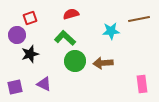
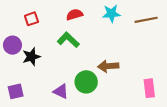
cyan star: (111, 31) -> (111, 14), moved
purple circle: (17, 35) -> (12, 45), moved
green circle: (75, 61) -> (86, 82), moved
purple triangle: (44, 84) -> (61, 91), moved

